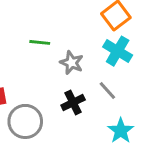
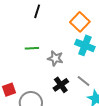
gray line: (107, 90) -> (83, 81), moved

